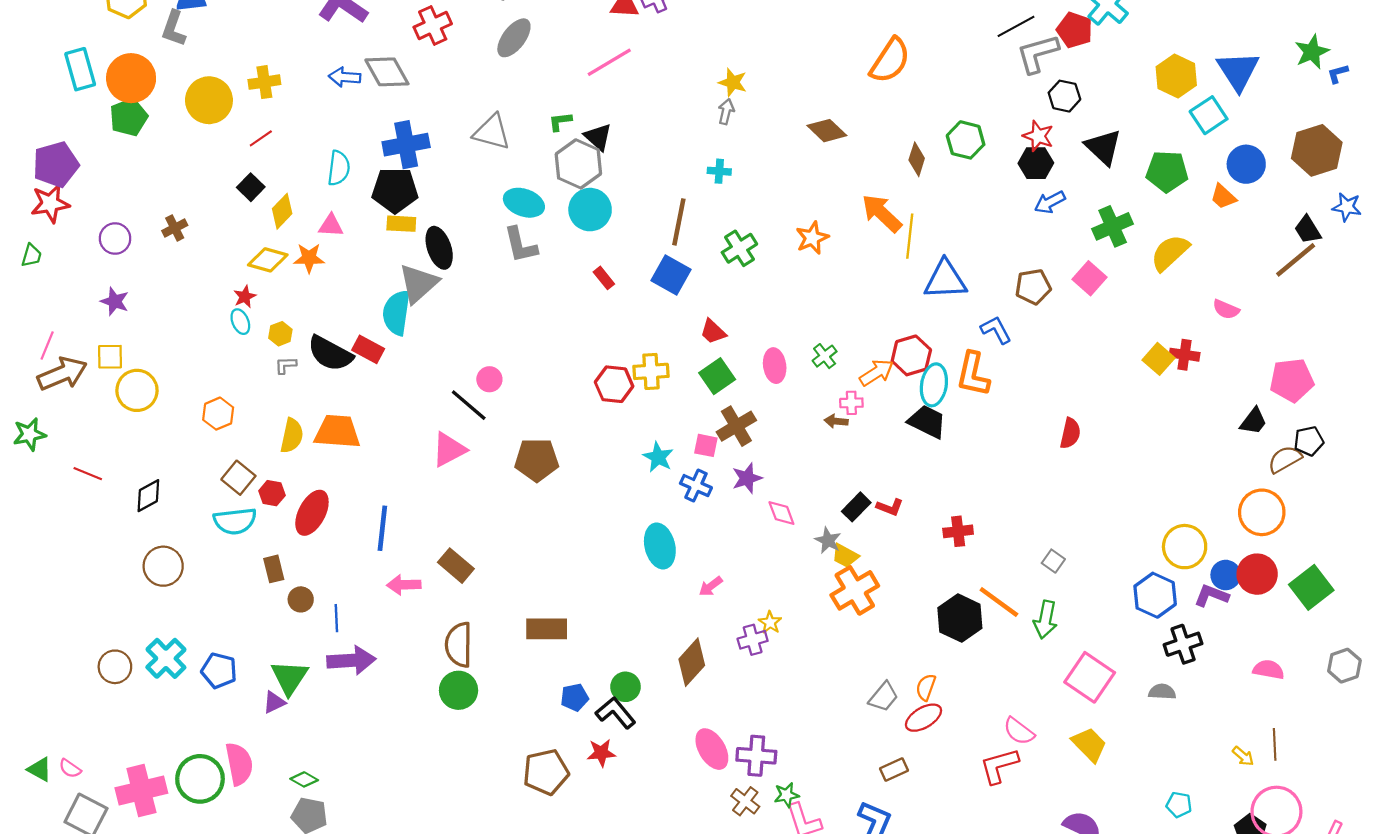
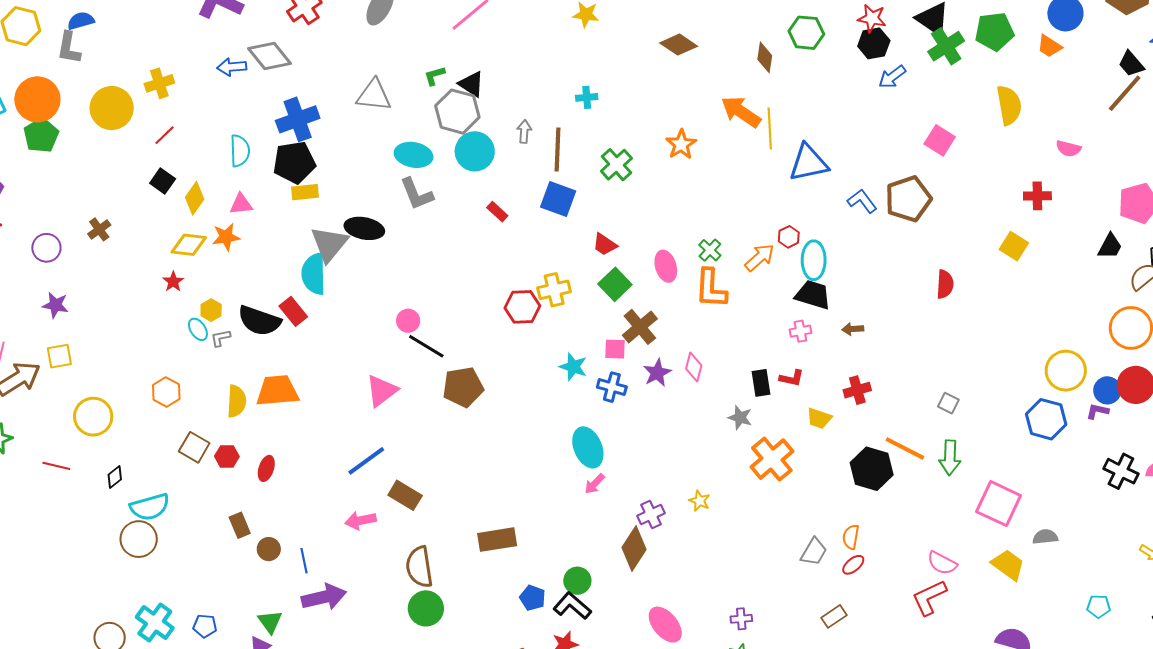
gray arrow: (726, 112) -> (524, 131), moved
green cross: (1113, 226) -> (946, 46), moved
black ellipse: (439, 248) -> (364, 228), moved, turned -51
yellow semicircle: (1170, 253) -> (1009, 105), turned 132
brown pentagon: (1033, 287) -> (908, 199), moved, size x1.4
cyan ellipse: (240, 322) -> (198, 329), moved
red rectangle: (368, 349) -> (293, 311), turned 32
red hexagon: (911, 355) -> (789, 237), size x0.6
yellow square: (1158, 359) -> (1014, 246), moved
orange L-shape: (973, 374) -> (711, 289), moved
yellow circle: (137, 390) -> (93, 417), moved
pink cross: (851, 403) -> (800, 331), moved
black line: (469, 405) -> (426, 346), moved
brown arrow: (836, 421) -> (853, 329), moved
black diamond: (148, 496) -> (115, 477), size x0.7
black rectangle: (856, 507) -> (761, 383), turned -44
red ellipse: (312, 513) -> (266, 468), size x0.6
pink diamond: (781, 513) -> (694, 367), moved, turned 44
cyan semicircle: (235, 521) -> (150, 507), moved
blue line: (382, 528) -> (366, 461), moved, turned 57
yellow trapezoid: (845, 556) -> (819, 418), moved
pink arrow: (711, 586) -> (595, 484), moved
purple L-shape: (1211, 596) -> (1097, 411), size x0.7
purple cross: (753, 640) -> (651, 514), moved
black cross: (1183, 644) -> (1121, 471), moved, turned -36
blue pentagon: (219, 671) -> (205, 626), size x0.7
green triangle: (289, 677) -> (270, 622), size x0.7
gray semicircle: (1162, 692) -> (1045, 537), moved
blue pentagon: (574, 697) -> (532, 598), turned -30
red ellipse: (923, 718) -> (853, 565), size x0.7
purple cross: (756, 756) -> (741, 619), moved, size x0.6

